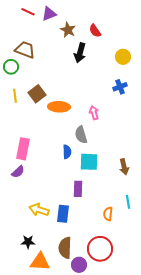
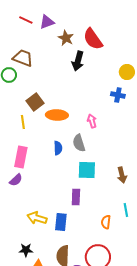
red semicircle: (95, 31) -> (93, 39), size x1.6
yellow circle: (123, 57) -> (127, 72), moved
blue cross: (120, 87) -> (118, 95), turned 32
yellow line: (15, 96) -> (23, 122), moved
blue semicircle: (67, 152) -> (58, 148), moved

